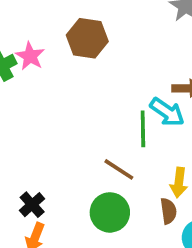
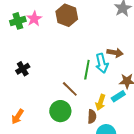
cyan arrow: (167, 112) -> (102, 63), turned 30
black cross: (32, 205) -> (23, 69), moved

